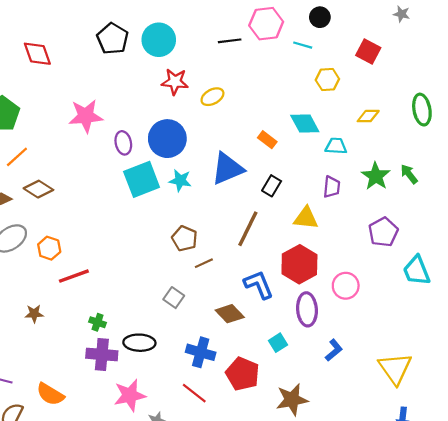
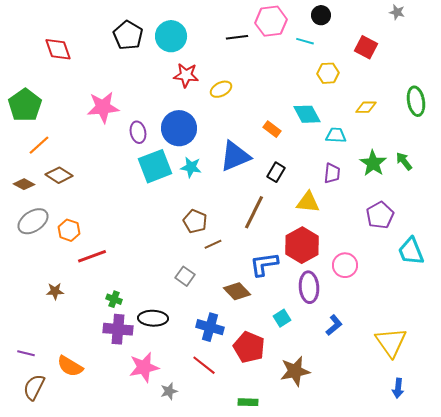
blue L-shape: (259, 285) -> (264, 264), turned -76

